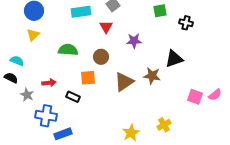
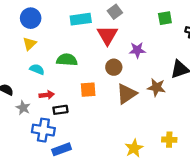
red triangle: (106, 27) -> (107, 35), size x1.5
brown circle: (101, 57) -> (114, 67), moved
cyan semicircle: (17, 61) -> (37, 69), moved
black rectangle: (73, 97) -> (60, 110), moved, turned -32
yellow cross: (164, 125) -> (169, 140), turned 32

